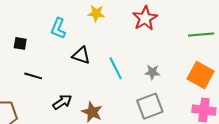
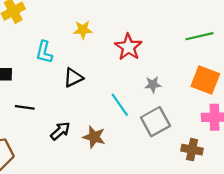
red star: (145, 18) -> (128, 47), moved
black triangle: (81, 55) -> (73, 78), turned -36
cyan line: (116, 68) -> (120, 105), moved

